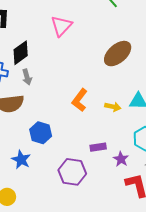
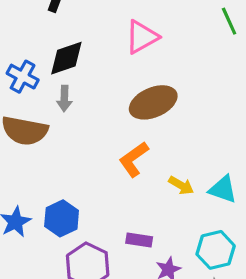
brown ellipse: (118, 54) -> (153, 102), moved
blue hexagon: (41, 133) -> (62, 218), moved

